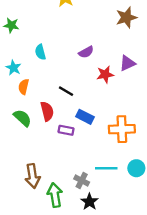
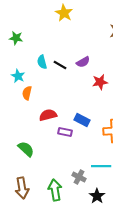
black line: (66, 91) -> (60, 65), moved
red semicircle: (47, 111) -> (48, 115), turned -90
green semicircle: (22, 118) -> (26, 149), moved
brown arrow: (33, 176) -> (22, 188), moved
black star: (89, 202) -> (97, 196), moved

